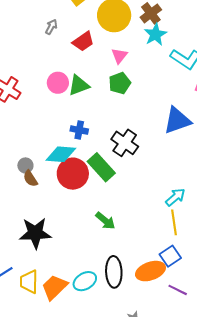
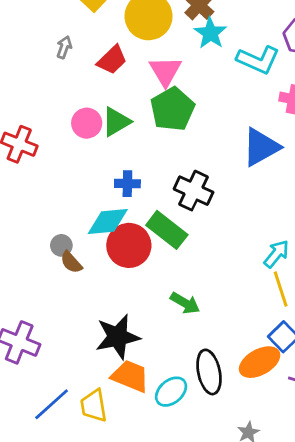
pink triangle: (119, 56) -> (165, 71), size x1.4
green pentagon: (120, 83) -> (172, 109), size x1.4
black star: (35, 233) -> (118, 337), moved
orange trapezoid: (54, 287) -> (130, 376), moved, turned 76

